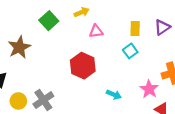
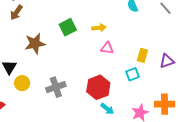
red hexagon: (83, 66) -> (98, 87), moved
gray cross: (43, 100) -> (56, 87), moved
yellow circle: (18, 101) -> (22, 83), moved

